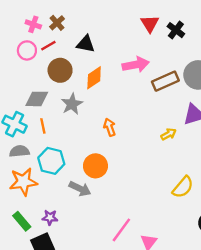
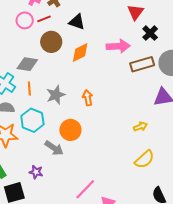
black cross: (176, 30) -> (150, 33), moved
gray star: (72, 104) -> (56, 95), moved
yellow arrow: (168, 134) -> (140, 127), moved
purple star: (50, 217) -> (36, 172), moved

